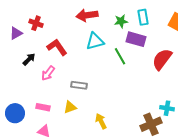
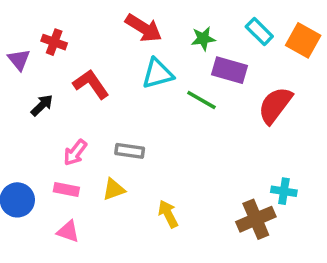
red arrow: (87, 15) -> (144, 28), turned -140
cyan rectangle: (143, 17) -> (259, 32), moved, turned -35
purple triangle: (16, 33) -> (19, 60), turned -40
green line: (120, 56) -> (201, 100), turned -30
pink arrow: (48, 73) -> (75, 153), moved

